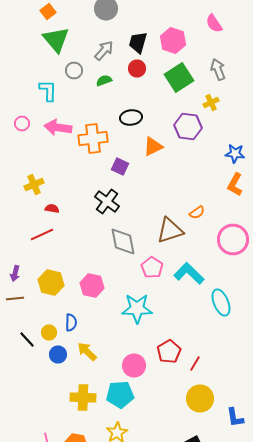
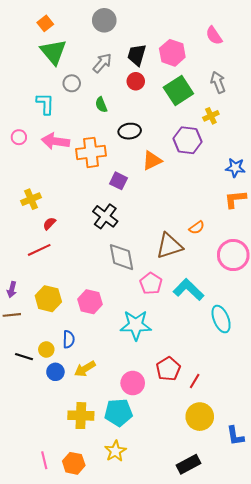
green semicircle: (104, 80) -> (101, 105), moved, turned -91
orange L-shape: (235, 184) -> (235, 199), turned 55
red semicircle: (52, 208) -> (49, 224), turned -56
black line: (27, 340) -> (24, 357), turned -30
yellow arrow: (87, 352) -> (85, 369), turned -75

